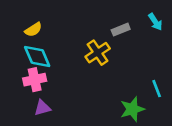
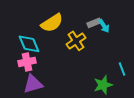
cyan arrow: (155, 22) -> (104, 26), moved
yellow semicircle: (33, 30) -> (52, 23), moved, size x1.6
purple triangle: (42, 108) -> (33, 84), size x1.5

